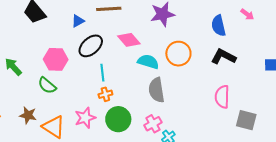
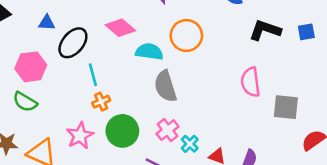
blue triangle: (78, 21) -> (47, 23), moved, turned 40
black L-shape: (223, 57) -> (265, 30), moved

